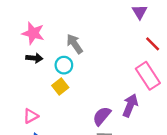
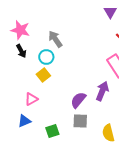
black arrow: (34, 58) -> (21, 51), turned 56
pink triangle: (31, 116) -> (31, 99), moved

